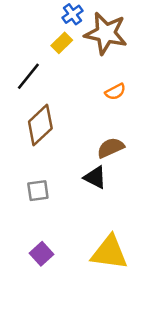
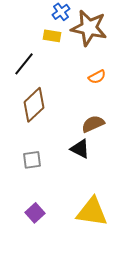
yellow rectangle: (62, 43) -> (52, 36), turned 54

